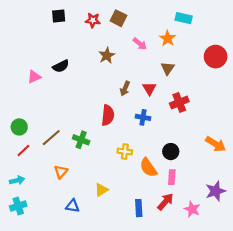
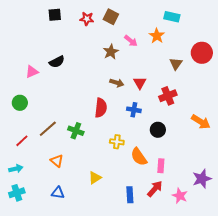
brown star: (107, 55) -> (111, 52), moved
brown triangle: (168, 68) -> (176, 64), moved
brown arrow: (125, 89) -> (117, 83), turned -96
green circle: (19, 127) -> (20, 103), moved
orange arrow: (216, 144) -> (201, 122), moved
black circle: (171, 152) -> (158, 130), moved
orange triangle: (61, 172) -> (57, 161), turned -32
blue triangle: (73, 206) -> (58, 193), moved

